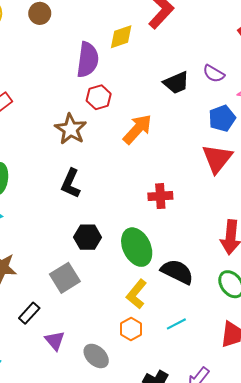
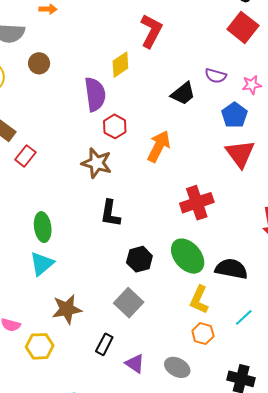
red cross: (160, 196) -> (197, 203), size x1.4

